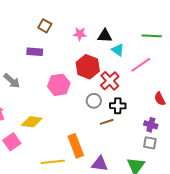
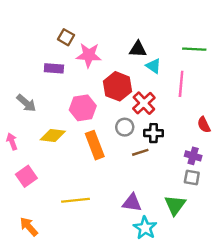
pink star: (80, 34) -> (89, 55), moved, size x1.5
pink line: (141, 65) -> (181, 84), turned -50
yellow diamond: (32, 122) -> (53, 136), moved
orange rectangle: (76, 146) -> (95, 145), moved

